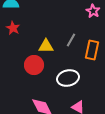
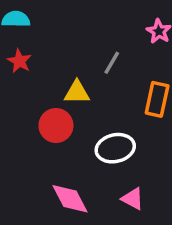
gray line: (71, 40) -> (112, 63), moved

